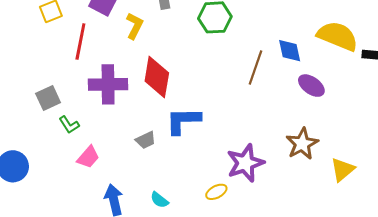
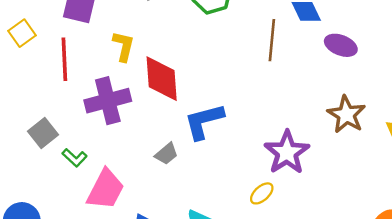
yellow L-shape: (135, 26) -> (123, 46), moved
pink trapezoid: (88, 157) -> (105, 189), size x1.5

